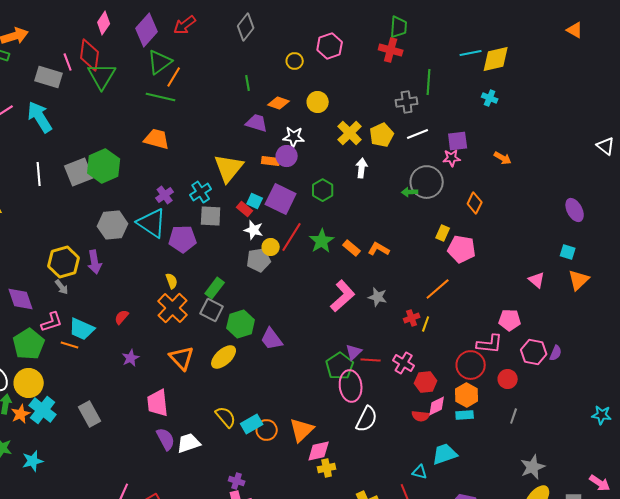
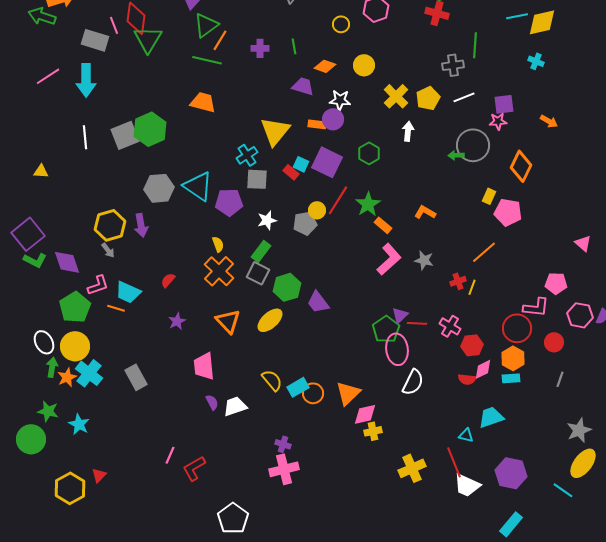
cyan arrow: (40, 117) -> (86, 80), turned -148
purple cross: (165, 195) -> (260, 48), moved, turned 36
orange diamond: (475, 203) -> (521, 166), size x1.4
white star: (254, 230) -> (267, 220), moved, turned -30
orange rectangle: (352, 248) -> (383, 225), moved
purple semicircle: (166, 439) -> (212, 402), size x0.7
cyan star: (33, 461) -> (79, 424), turned -30

